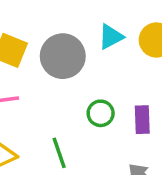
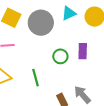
purple rectangle: (142, 120) -> (83, 51), moved

